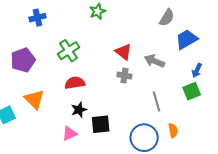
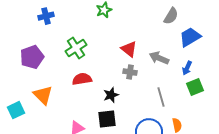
blue arrow: (197, 70) -> (187, 68), moved
black star: (79, 110) -> (111, 95), moved

